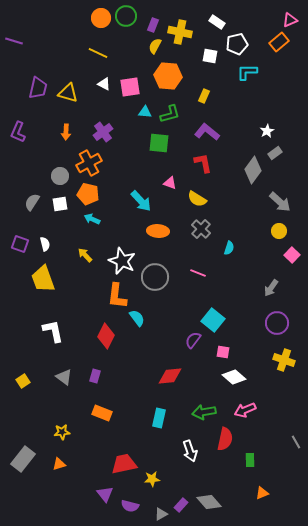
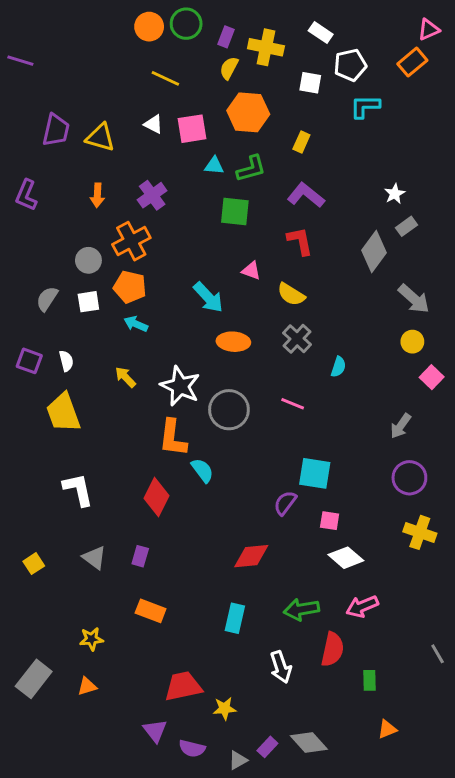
yellow line: (98, 53) -> (165, 78), moved
cyan square: (213, 320) -> (315, 473), turned -30

